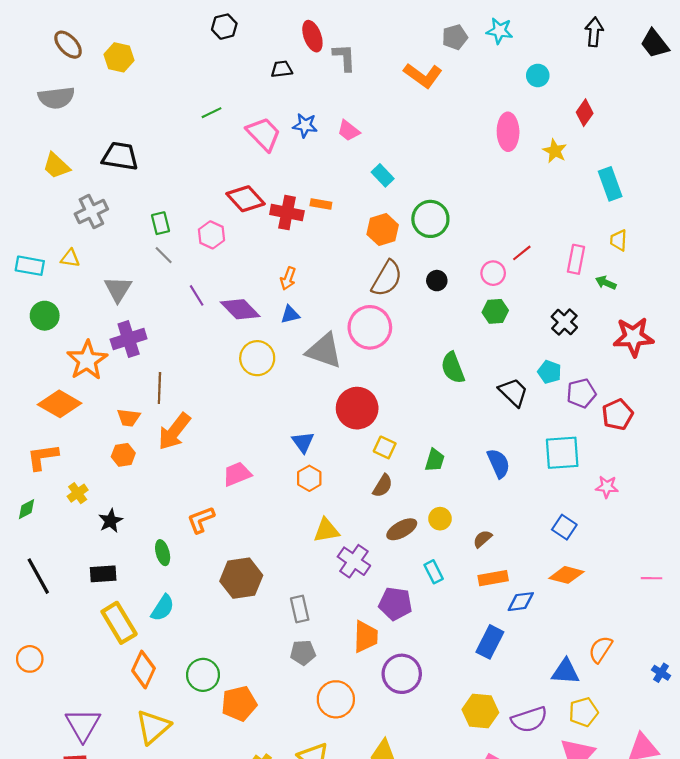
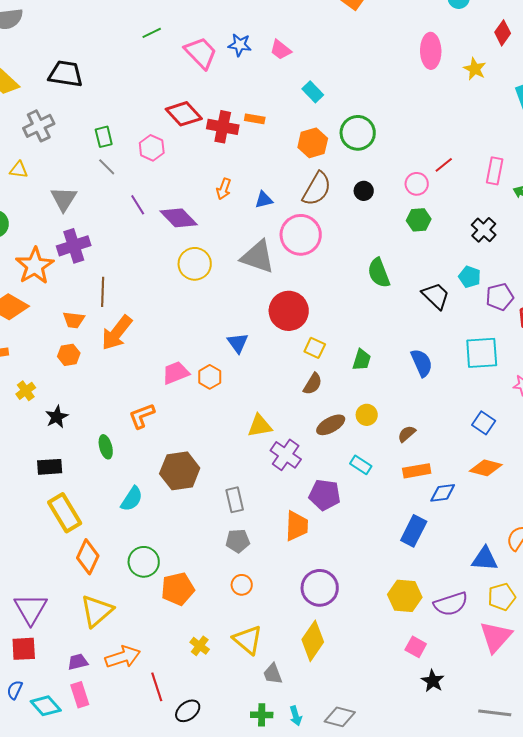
blue triangle: (290, 315) -> (264, 200), moved
orange hexagon: (309, 478) -> (210, 377), moved
cyan rectangle: (434, 572) -> (361, 465), turned -30
cyan semicircle: (163, 608) -> (132, 499), moved
purple circle: (402, 674) -> (320, 588), moved
orange circle: (336, 699) -> (242, 585), moved, size x0.6

